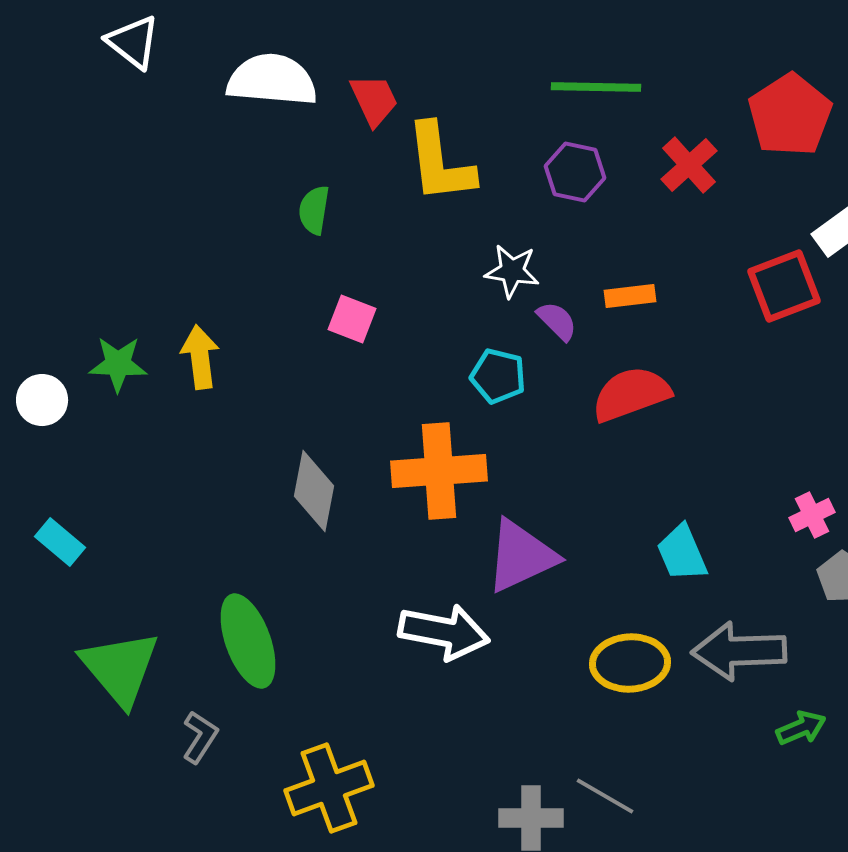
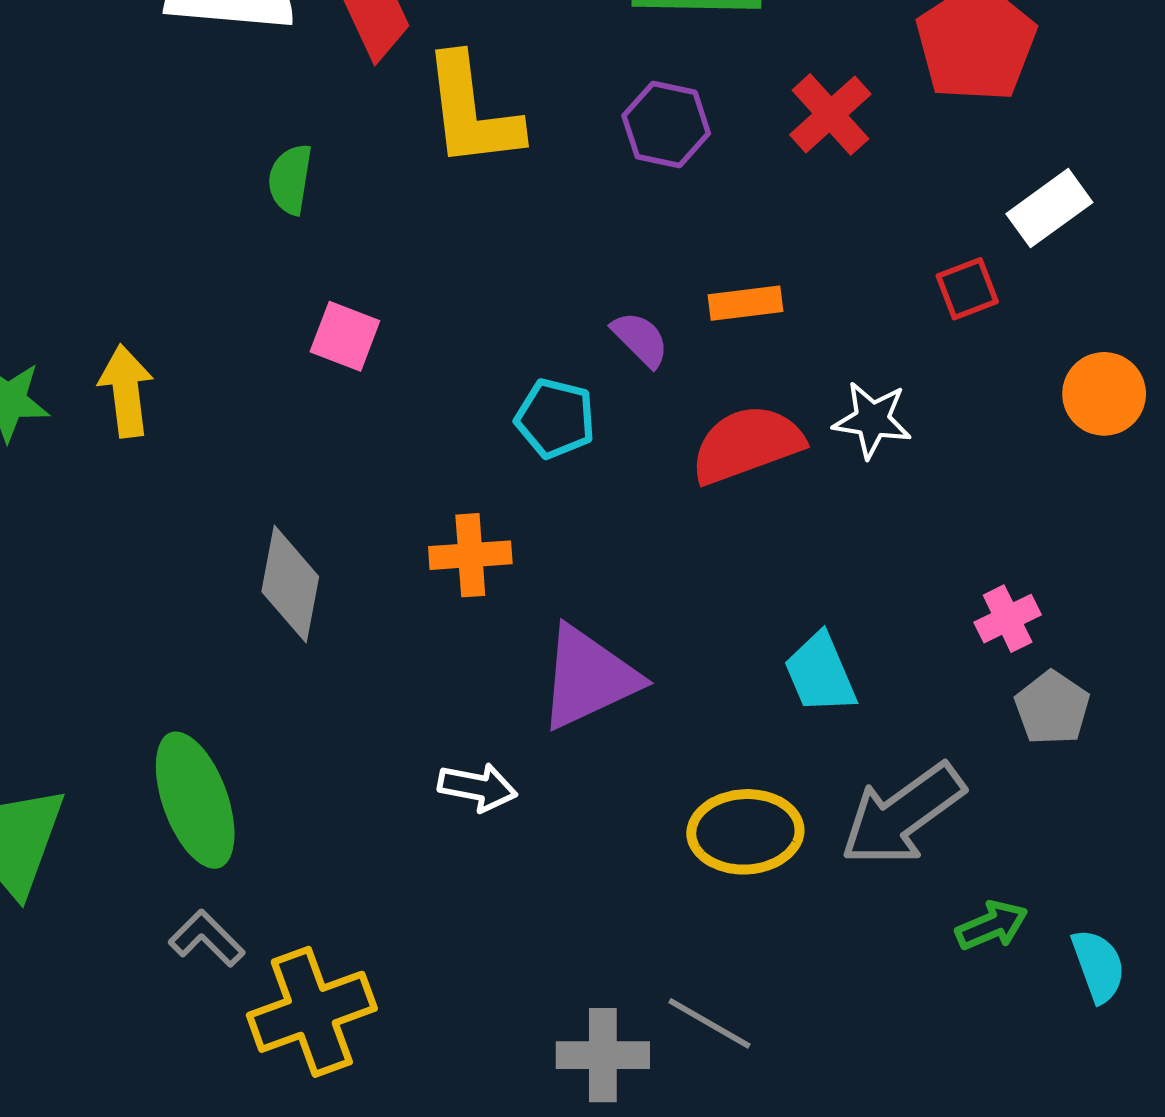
white star: (512, 271) -> (872, 420), moved
red square: (784, 286) -> (967, 289), size x0.6
orange cross: (439, 471) -> (470, 555), size x0.6
white arrow: (444, 632) -> (477, 787), size x0.6
gray arrow: (739, 651) -> (902, 815), turned -34
gray L-shape: (200, 737) -> (207, 938), moved, turned -78

